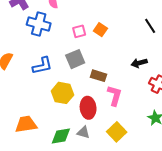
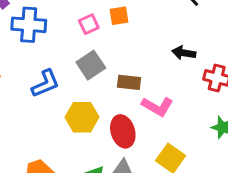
orange square: (100, 30) -> (119, 16), turned -32
black arrow: (139, 63) -> (184, 53), turned 35
pink L-shape: (115, 95) -> (157, 106), turned 115

